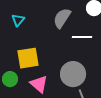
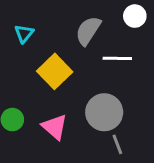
yellow square: (28, 58) -> (55, 71), moved, turned -35

